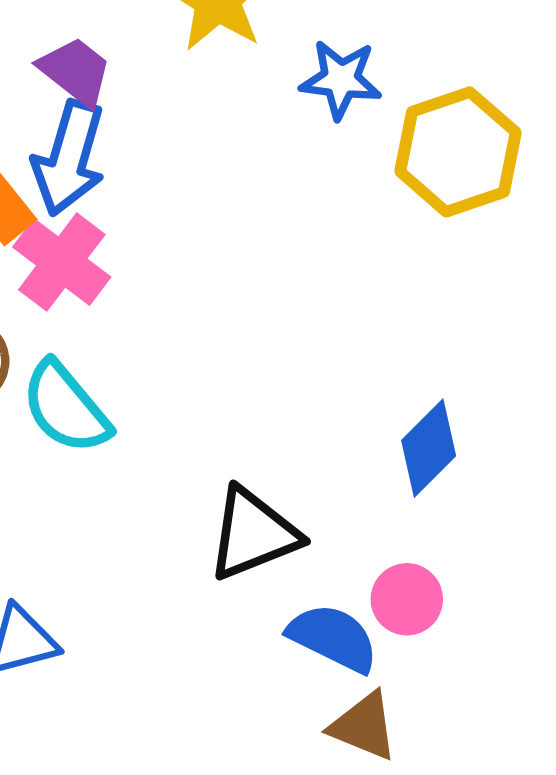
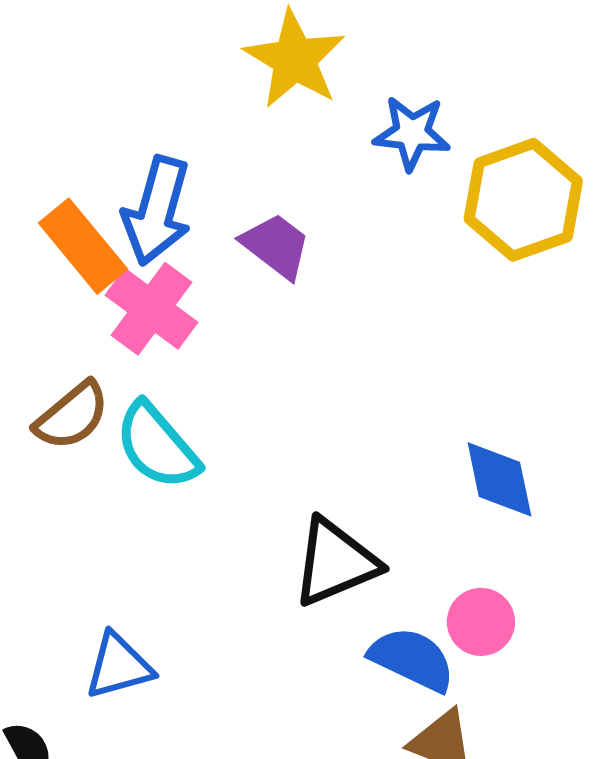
purple trapezoid: (75, 71) -> (276, 246), moved
blue diamond: (429, 448) -> (499, 479), turned -56

